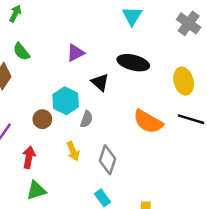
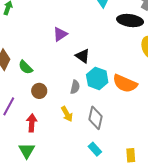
green semicircle: (21, 52) -> (26, 67), moved
black ellipse: (133, 63) -> (130, 21), moved
cyan hexagon: (66, 101) -> (97, 78), moved
green triangle: (36, 190) -> (27, 151), moved, turned -36

